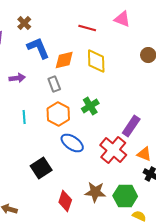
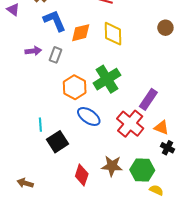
gray rectangle: (54, 84) -> (55, 55), moved, turned 42
green cross: (90, 106) -> (107, 79), size x1.5
cyan line: (24, 117) -> (40, 125), moved

